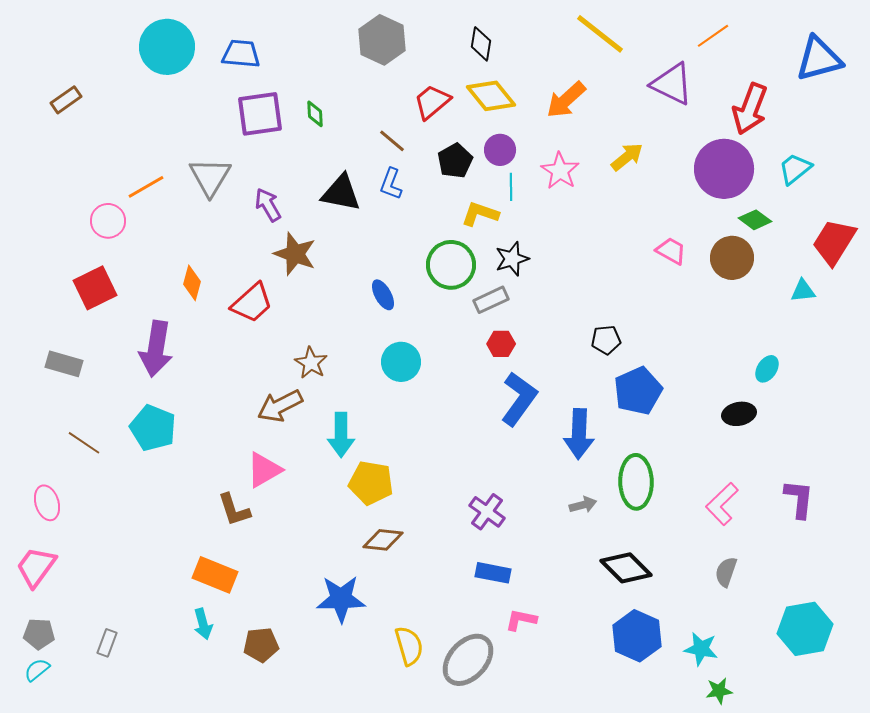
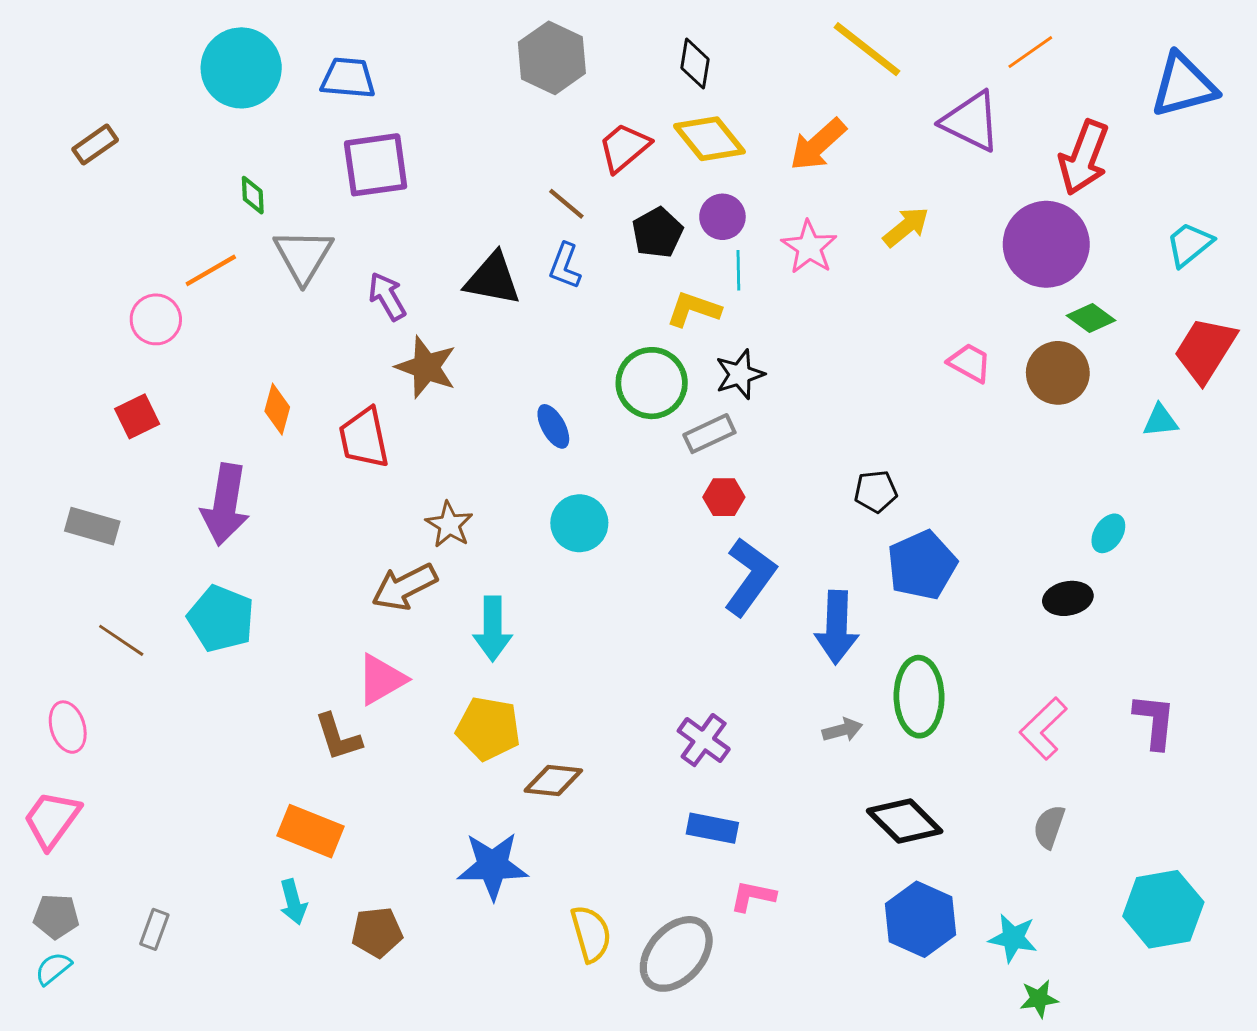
green diamond: (315, 114) -> (253, 195), moved
cyan trapezoid: (795, 169) -> (1189, 244), moved
red square: (95, 288) -> (137, 416), size x0.7
red trapezoid: (252, 303) -> (364, 438), turned 120
yellow pentagon: (371, 483) -> (488, 728), moved

